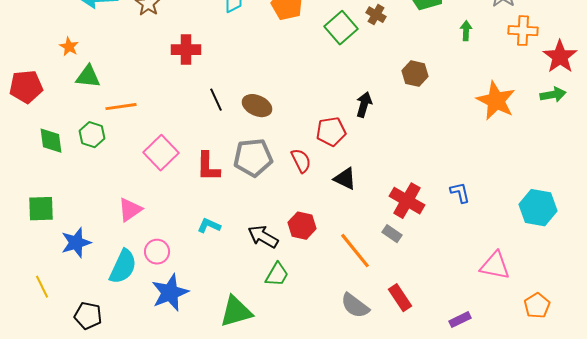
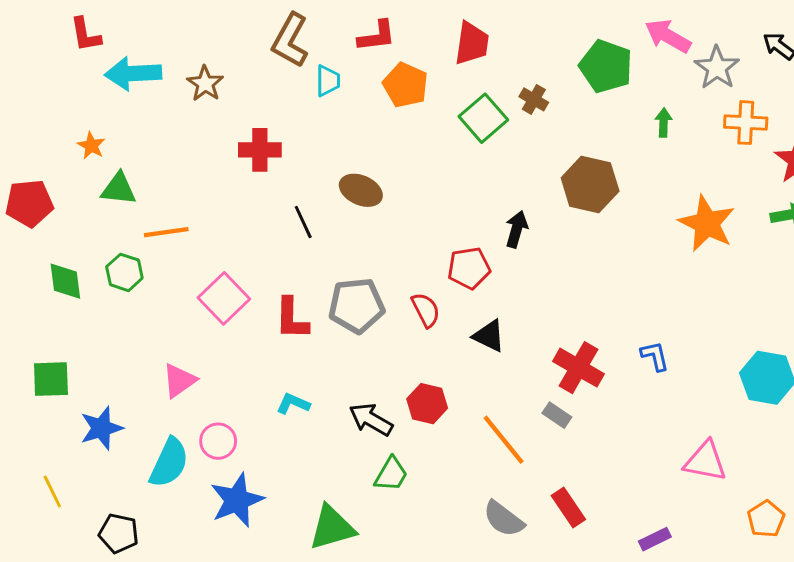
brown hexagon: (415, 74) -> (590, 185), size x1.5
brown ellipse: (257, 106) -> (361, 190), moved

